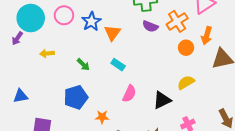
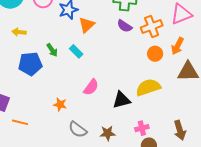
cyan rectangle: (118, 65) -> (76, 51), moved
yellow semicircle: (186, 82) -> (148, 87), size x1.4
blue pentagon: (76, 97) -> (30, 64), moved

